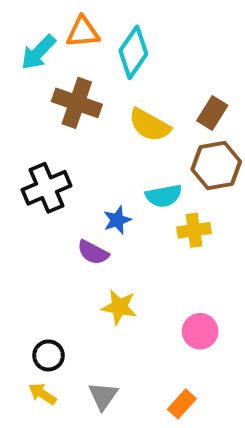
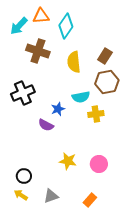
yellow semicircle: (150, 125) -> (74, 62), turned 55
yellow star: (119, 307) -> (68, 161), moved
gray triangle: (103, 396) -> (51, 196), turned 35

